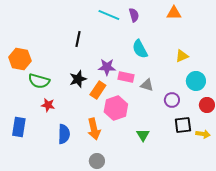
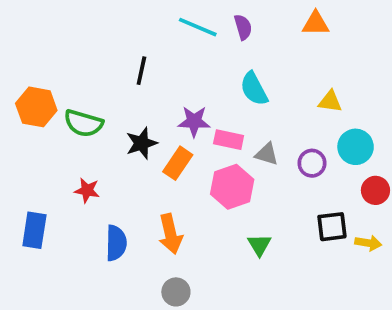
yellow triangle: (182, 56) -> (330, 101), turned 32
green semicircle: (39, 81) -> (83, 123), moved
purple circle: (172, 100) -> (312, 163), moved
pink hexagon: (116, 108) -> (232, 187), moved

